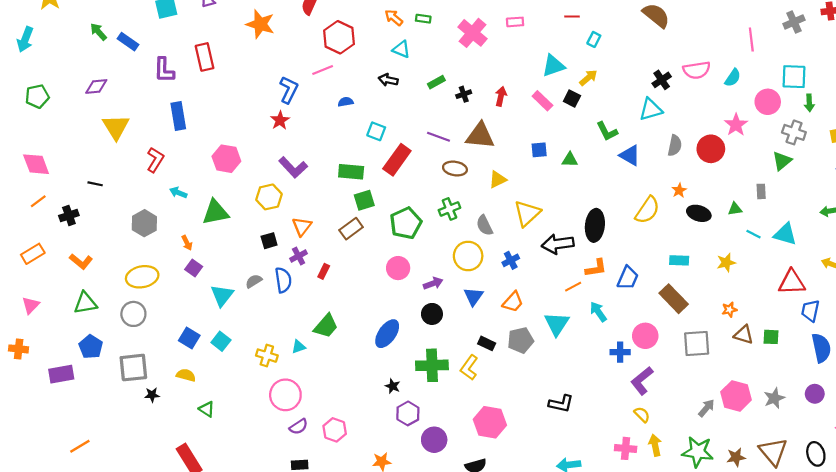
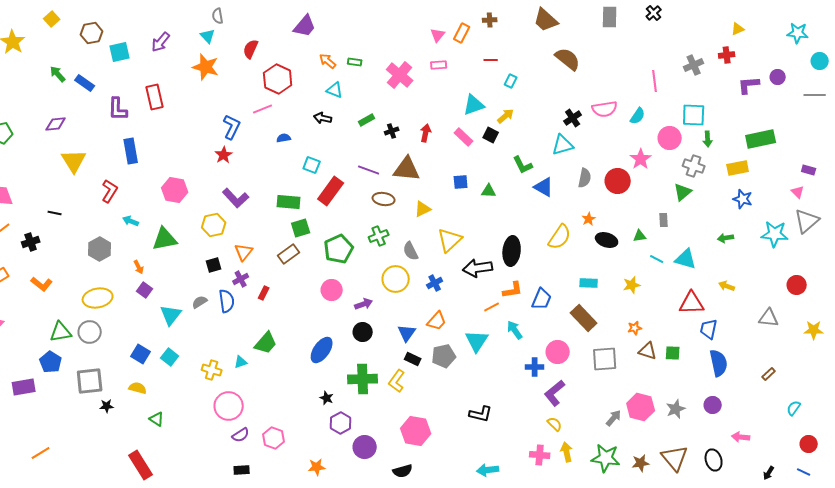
blue triangle: (474, 296) -> (407, 333), moved
green triangle: (85, 303) -> (61, 332), moved

